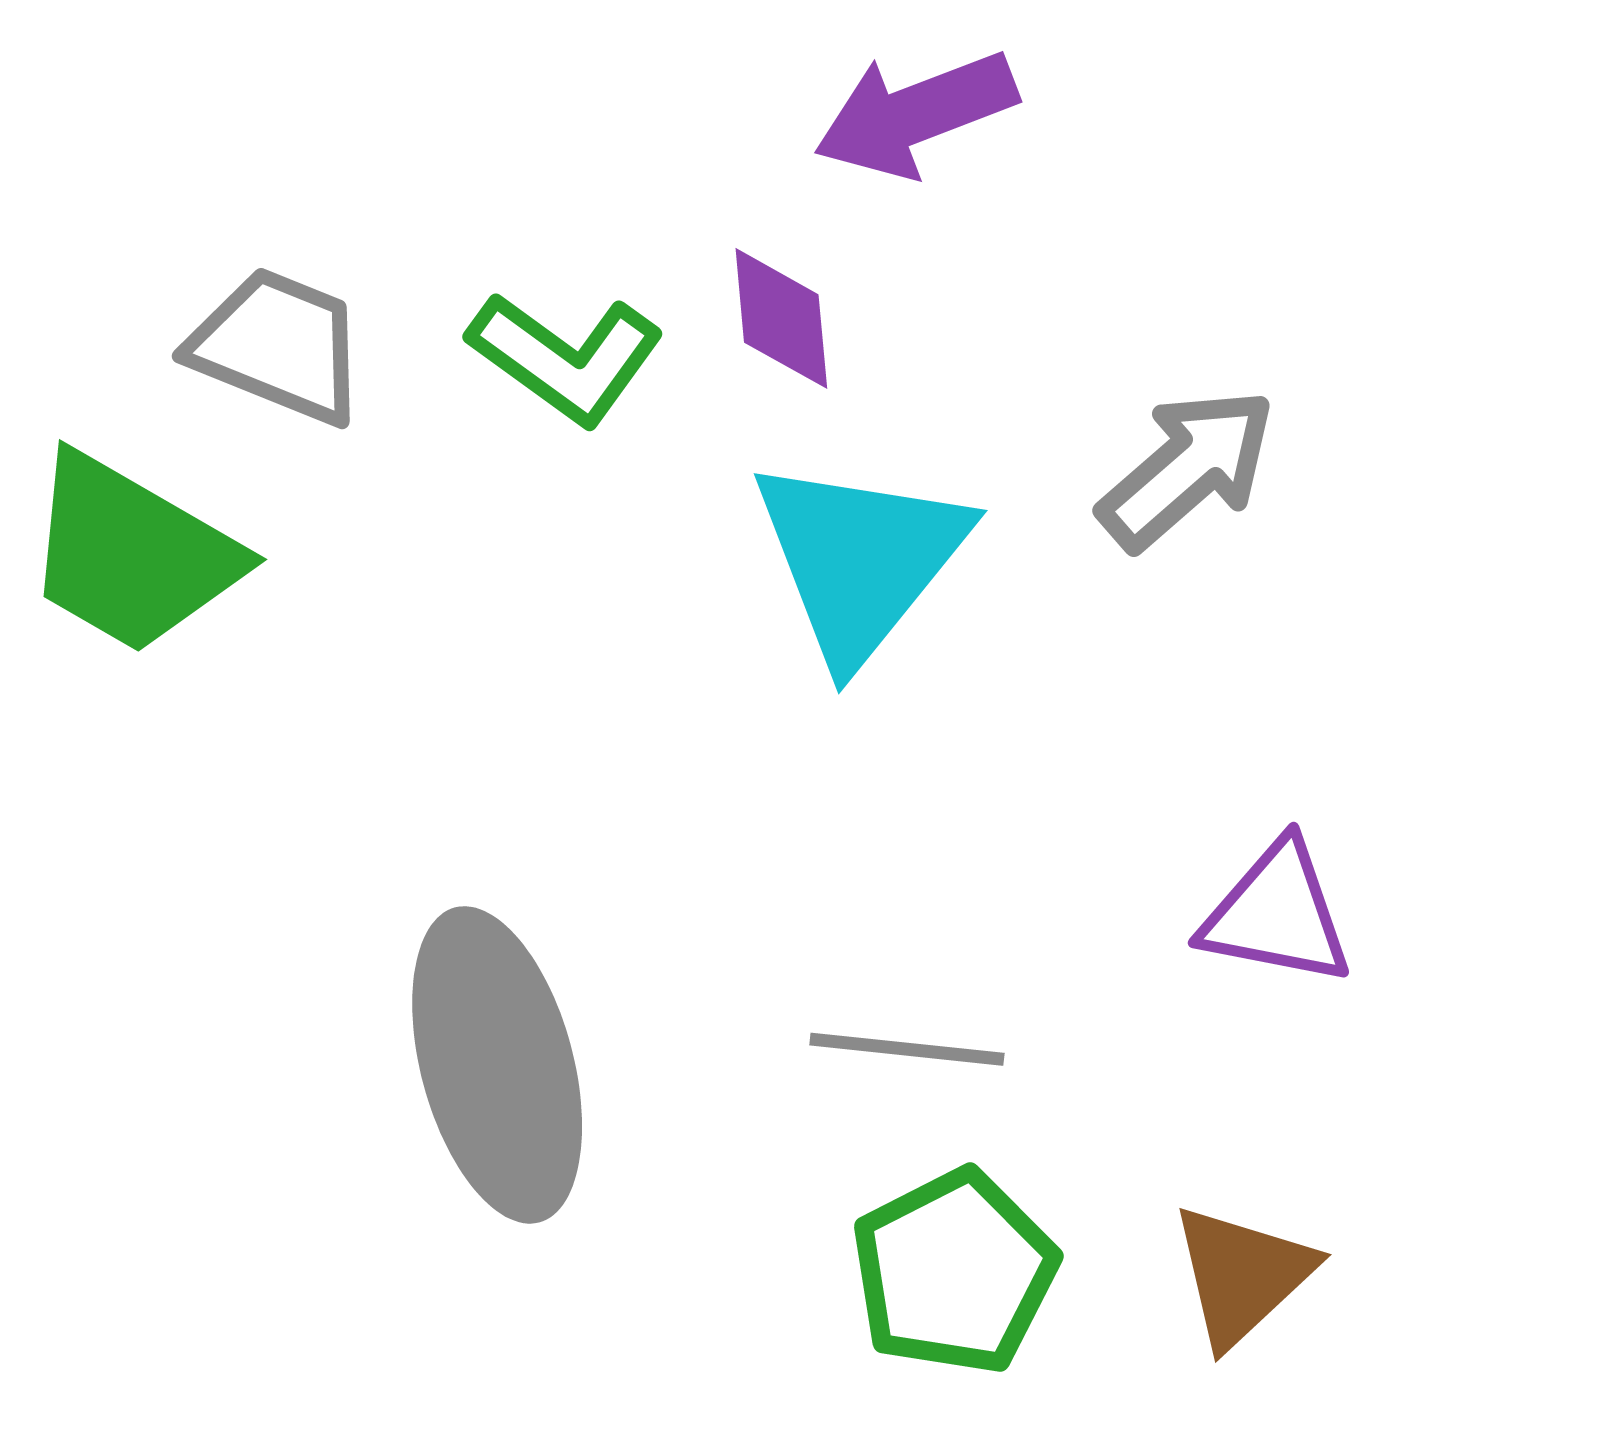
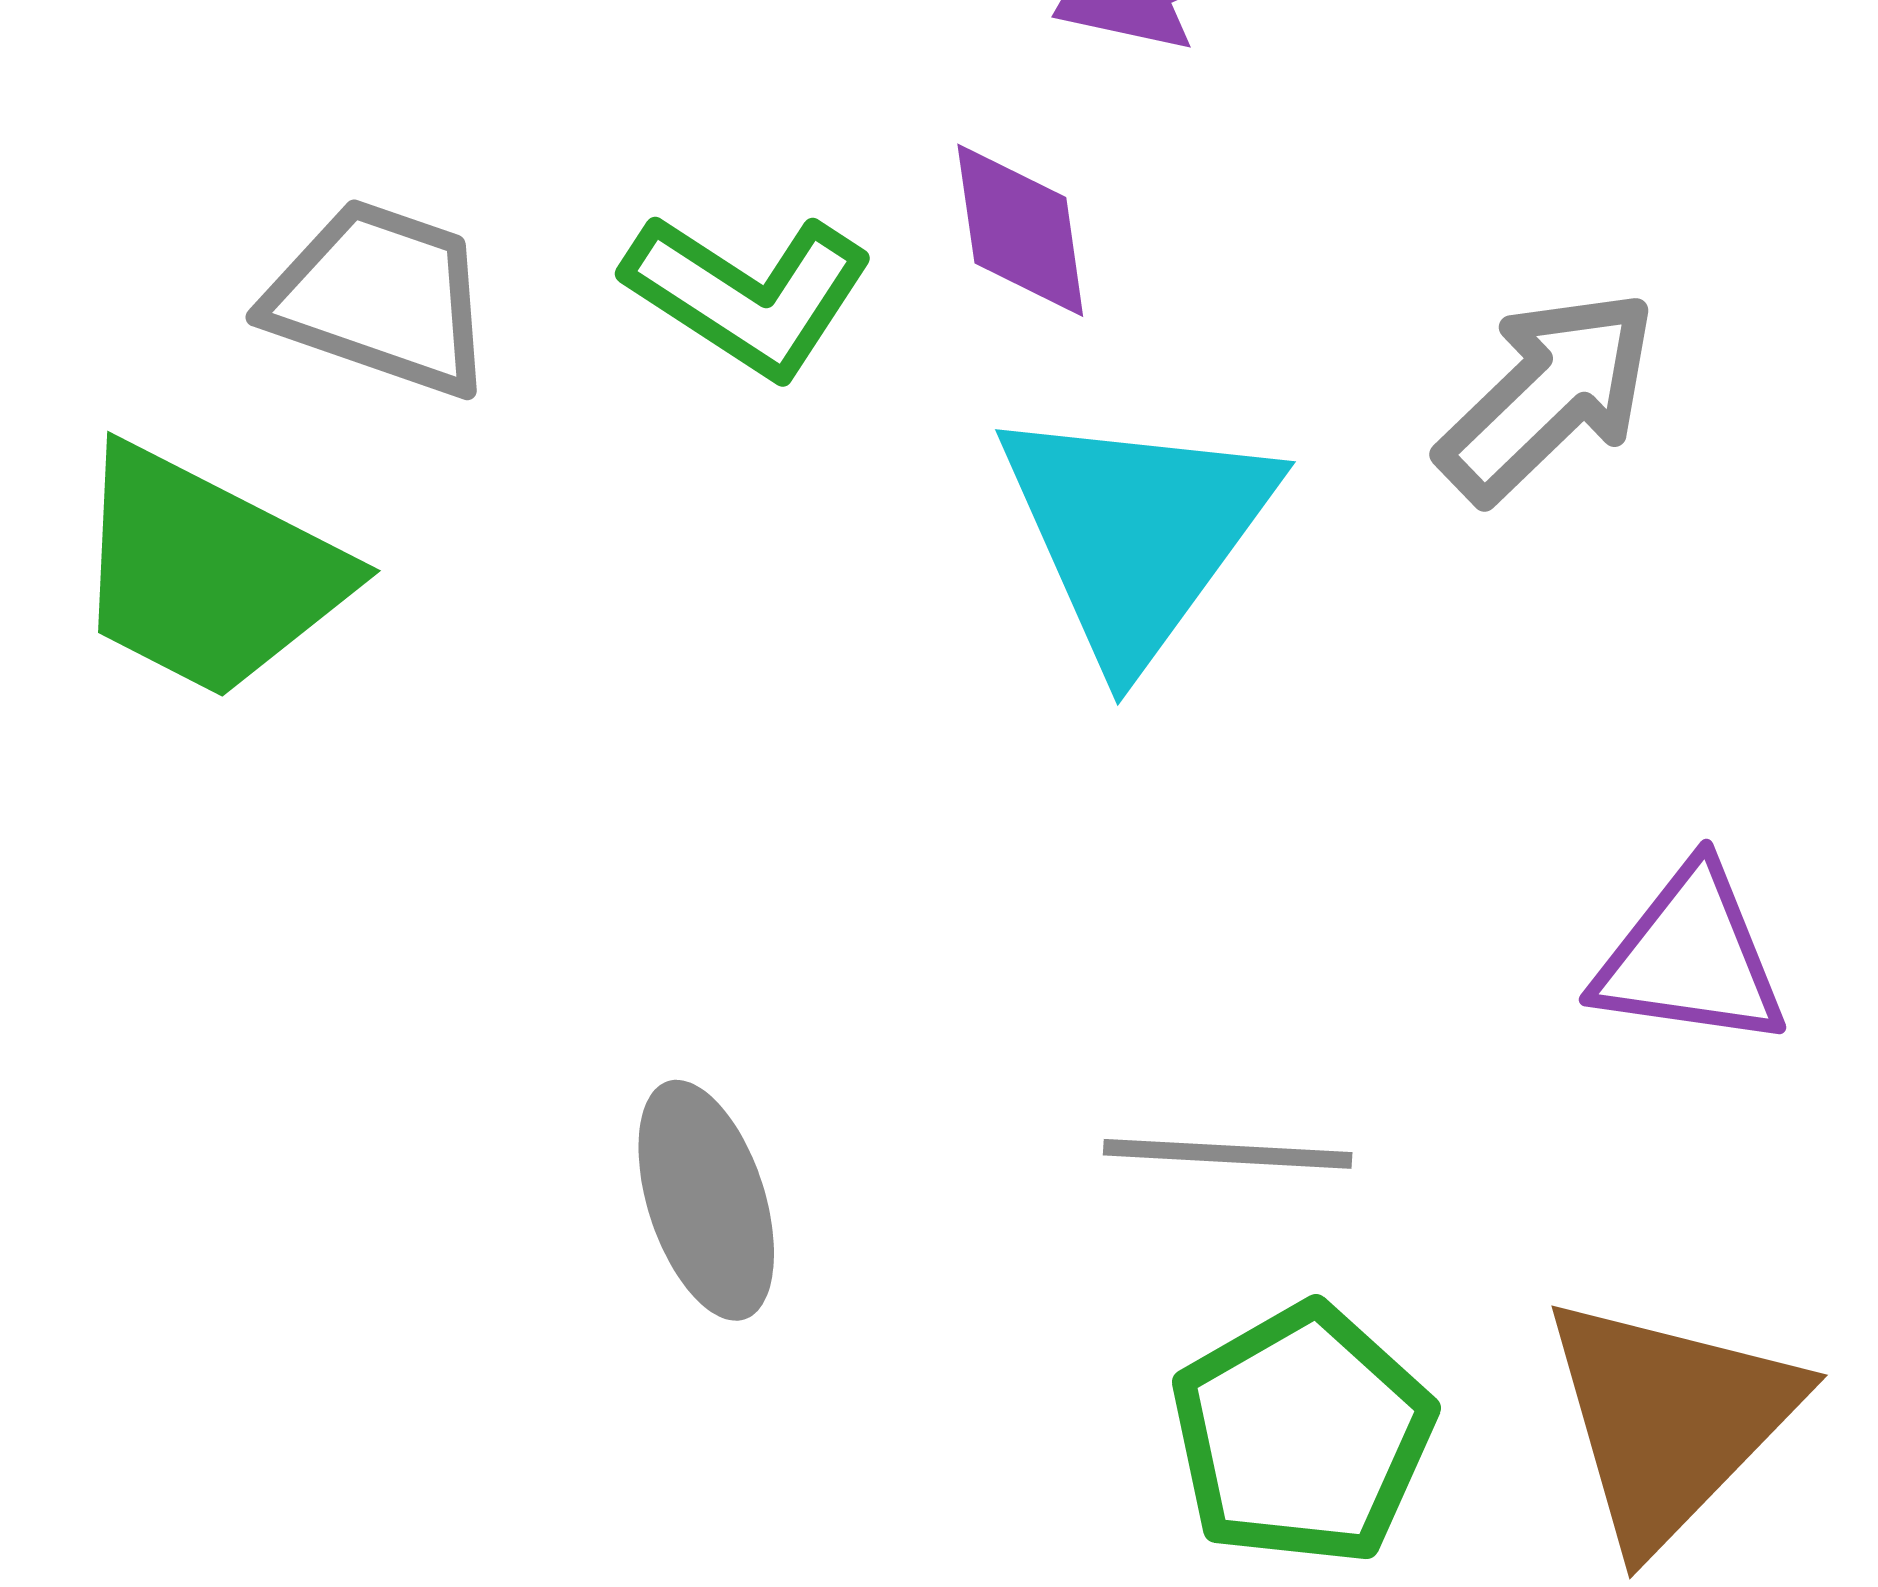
gray ellipse: (497, 1065) -> (706, 1200), size x0.6
brown triangle: (1242, 1275) -> (1670, 1420), size x1.4

